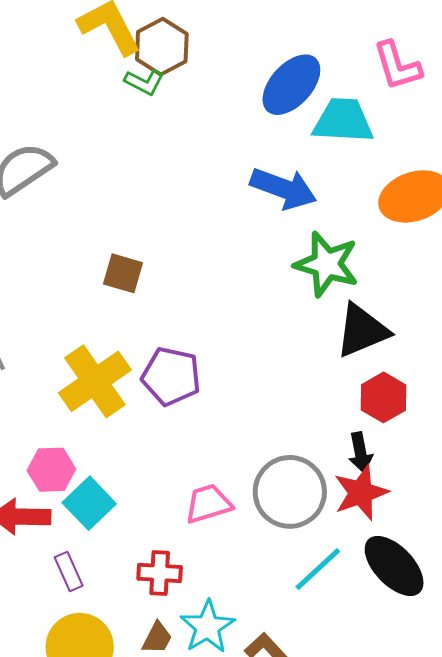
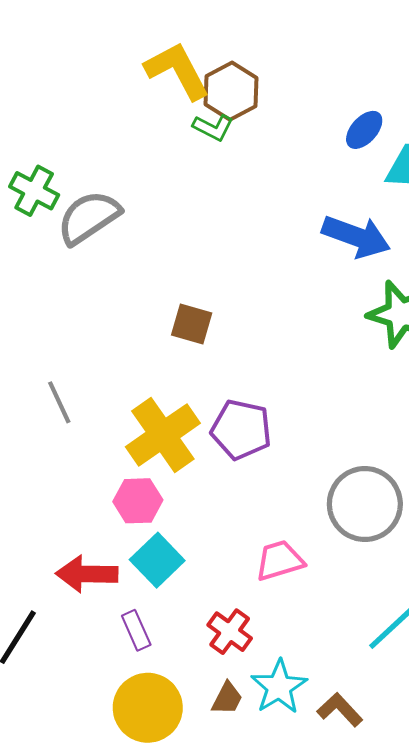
blue ellipse: (291, 85) -> (364, 130), size x0.6
pink hexagon: (51, 470) -> (138, 501), moved
gray circle: (290, 492) -> (365, 504), moved
red cross: (160, 573) -> (230, 632), turned 33

